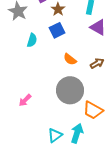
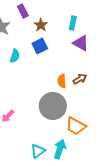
orange semicircle: (70, 59) -> (62, 81), moved, turned 48

